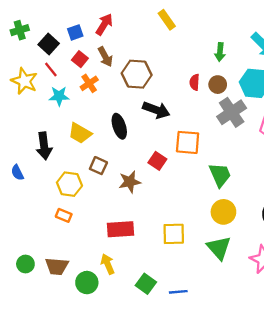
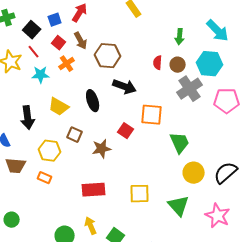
yellow circle: (223, 212) -> (194, 173), moved
yellow arrow: (108, 264) -> (91, 226), moved
brown trapezoid: (57, 266) -> (16, 166), moved

